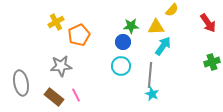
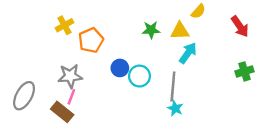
blue circle: (123, 42) -> (120, 68), moved
gray ellipse: (21, 83) -> (24, 96), turned 40
pink line: (76, 95) -> (71, 97), moved, turned 48

